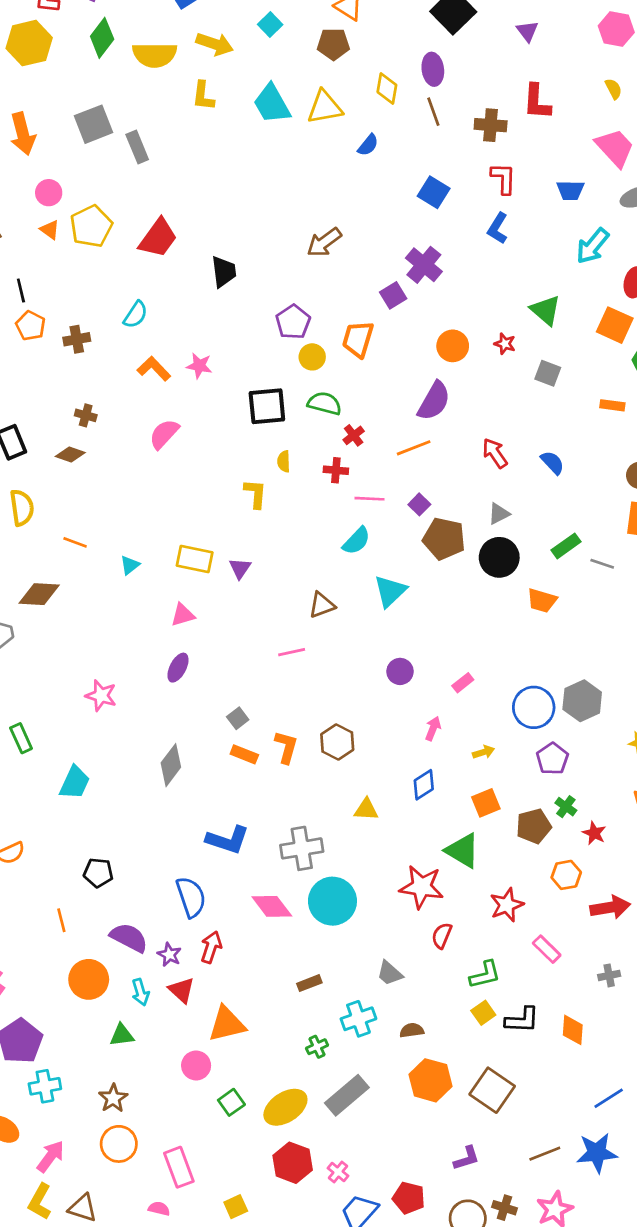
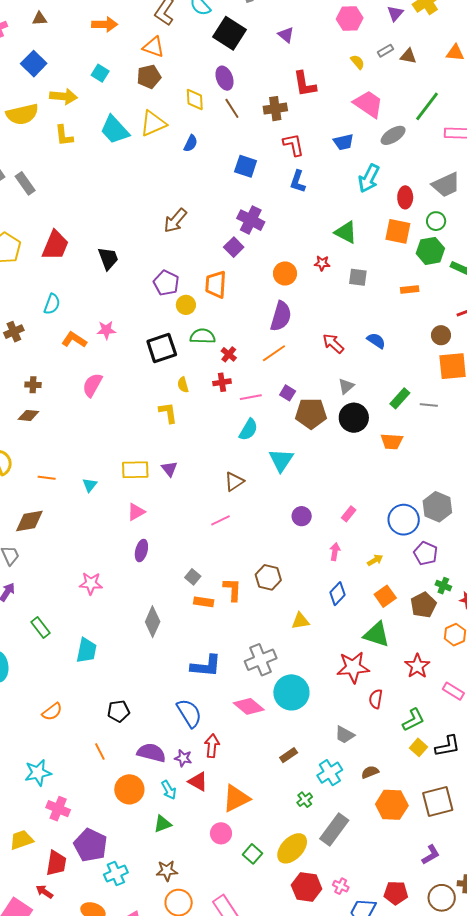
brown square: (492, 1090) -> (438, 802), turned -36
brown star: (113, 1098) -> (167, 871), turned -30

